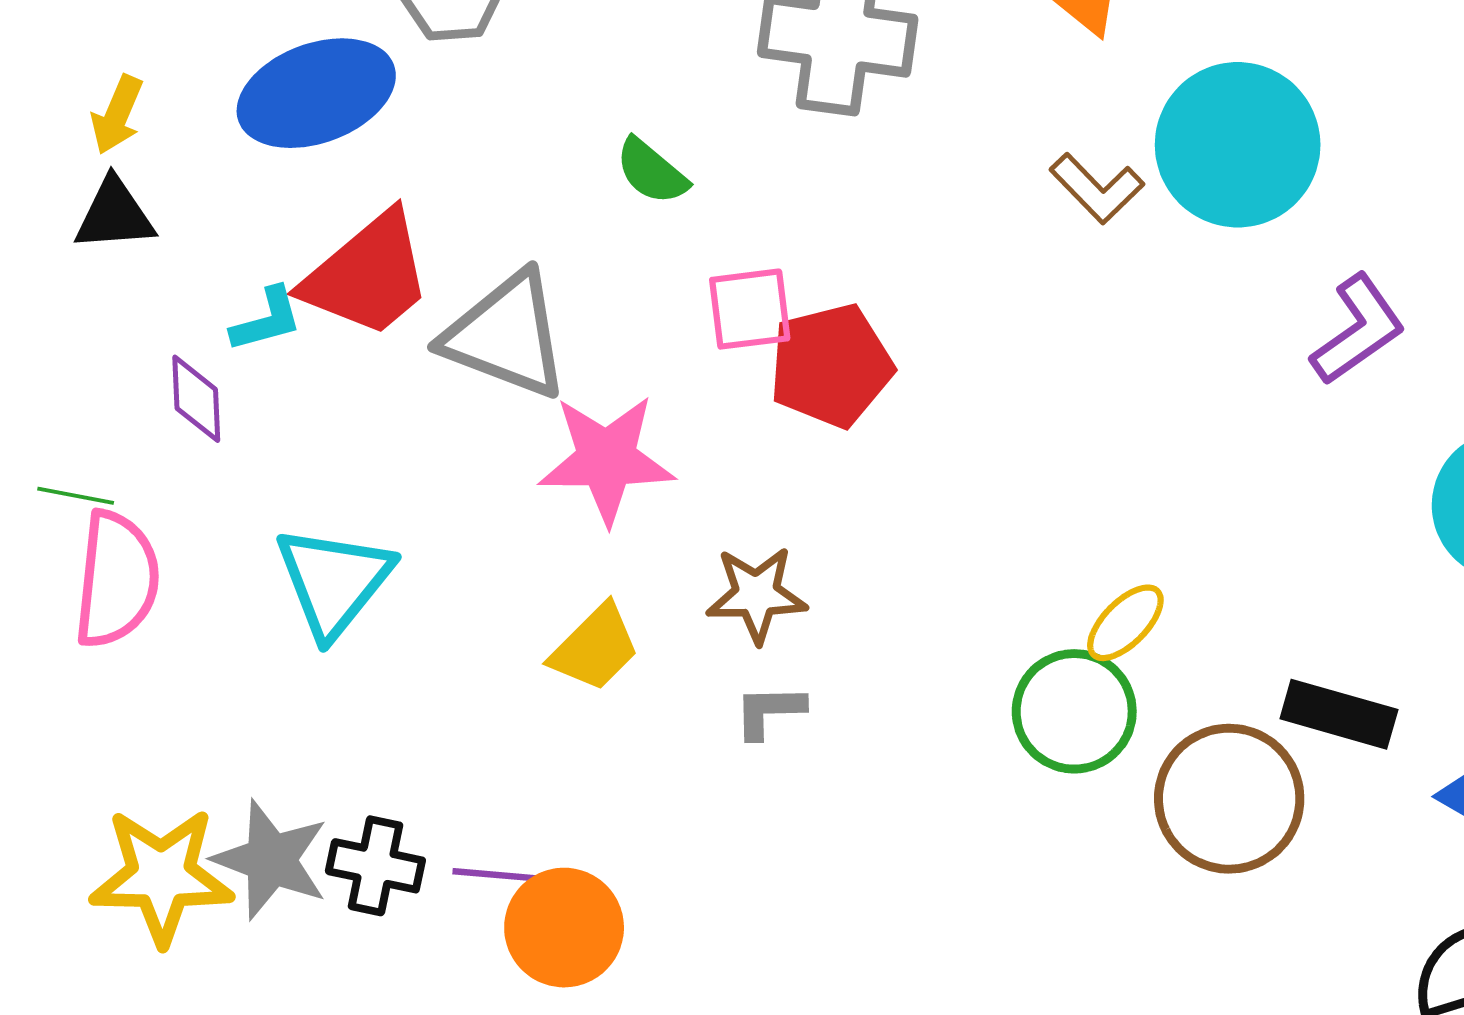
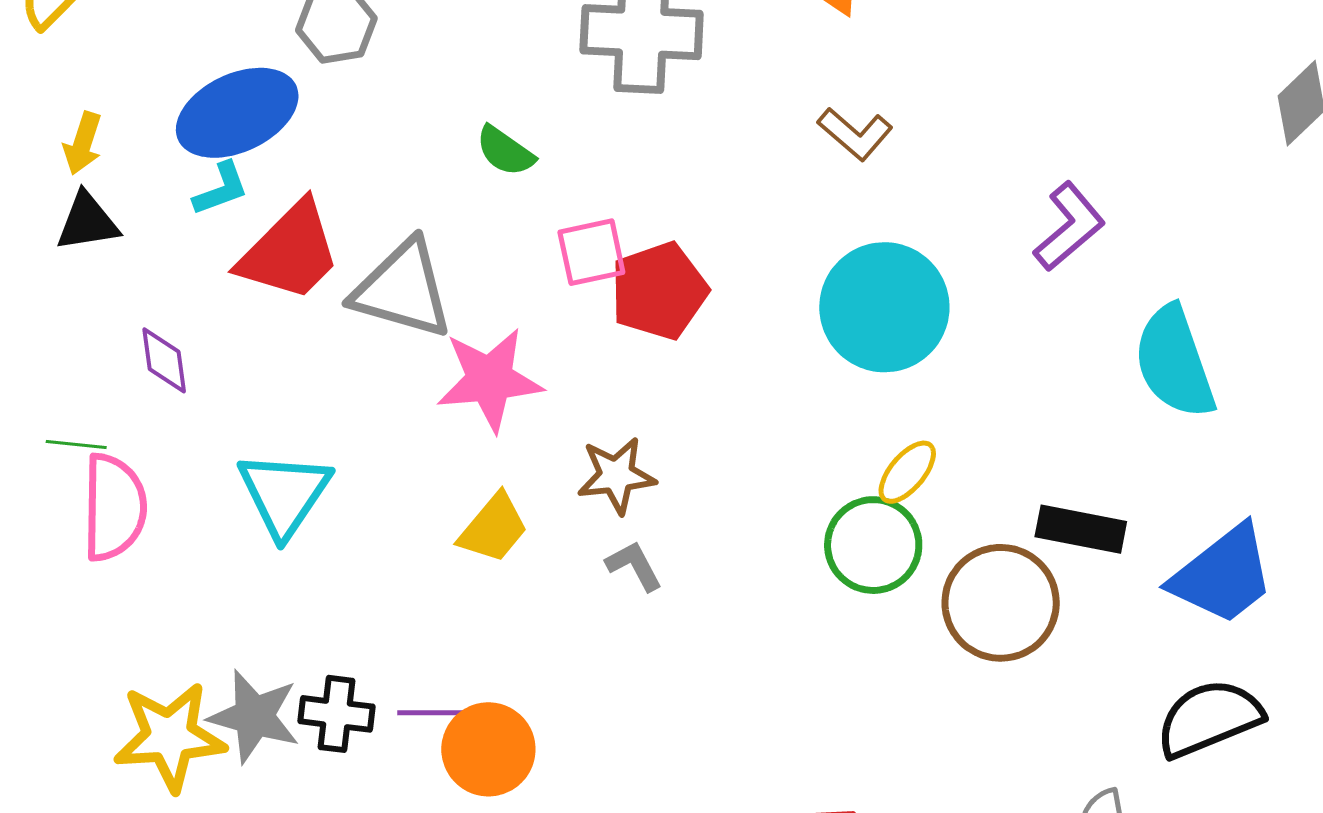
cyan circle: (1238, 145) -> (884, 307), moved
cyan L-shape: (267, 320) -> (221, 189), moved
gray L-shape: (769, 711) -> (634, 566), turned 68

